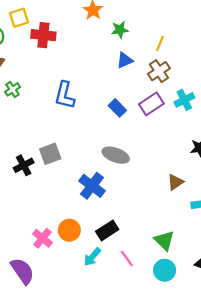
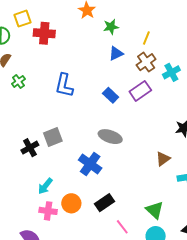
cyan cross: (184, 100) -> (171, 72), moved
pink cross: (42, 238) -> (48, 211), turned -30
cyan arrow: (92, 257) -> (45, 186), moved

